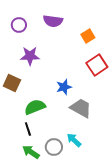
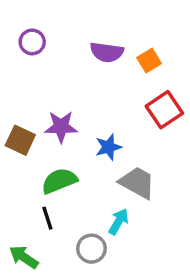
purple semicircle: (53, 21) -> (107, 52), moved
purple star: (30, 56) -> (61, 127), moved
cyan arrow: (74, 140) -> (119, 222), moved, turned 77
green arrow: (31, 152) -> (24, 257), moved

